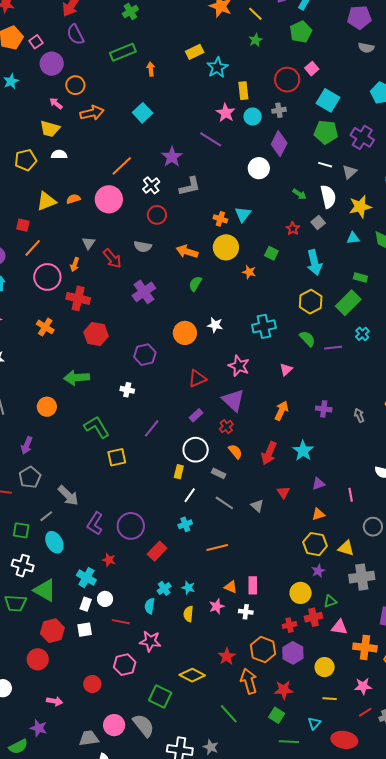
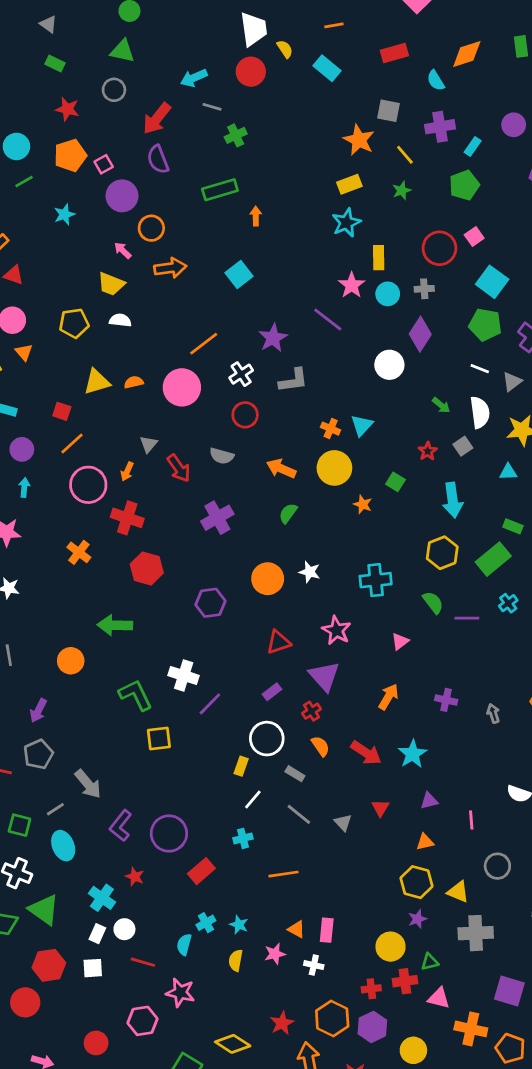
yellow rectangle: (195, 52) -> (349, 184), moved
white cross: (127, 390) -> (184, 675), moved, size x1.5
red arrow: (269, 453) -> (366, 753), turned -85

